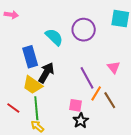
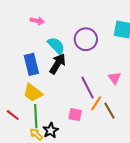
pink arrow: (11, 15) -> (37, 21), moved
black arrow: (46, 73) -> (58, 64), moved
black star: (81, 121) -> (51, 130), moved

